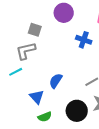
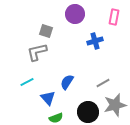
blue cross: (84, 40) -> (95, 41), turned -35
cyan line: (16, 72) -> (27, 82), moved

